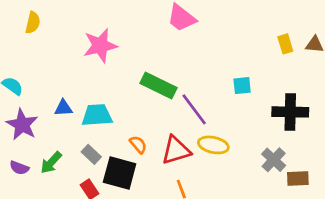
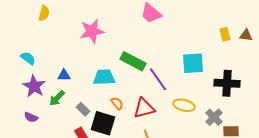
cyan square: (242, 86) -> (193, 63), size x1.6
cyan trapezoid: (97, 115) -> (104, 77), moved
yellow ellipse: (213, 145) -> (184, 105), moved
green arrow: (51, 163) -> (57, 98), moved

